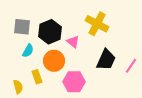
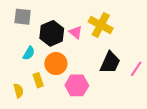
gray square: (22, 27) -> (23, 17), moved
pink triangle: (73, 42) -> (76, 32), moved

